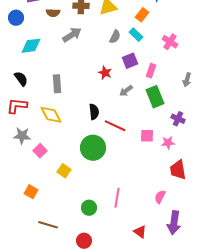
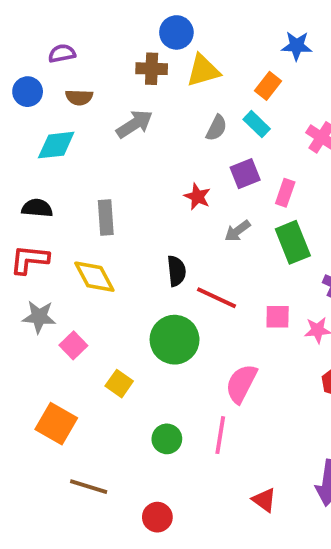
brown semicircle: (53, 13) -> (79, 97), moved
black semicircle: (21, 79) -> (37, 208), turned -49
orange square: (31, 192) -> (56, 424), size x1.5
pink semicircle: (160, 197) -> (241, 384), moved, size x1.5
green circle: (89, 208) -> (167, 439), moved

